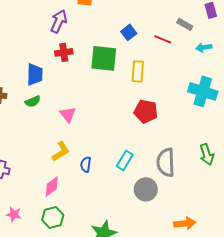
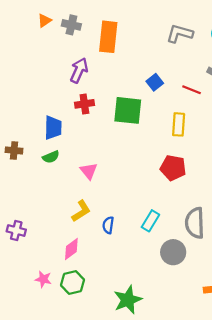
yellow rectangle: (138, 71) -> (179, 124), moved
pink star: (14, 214) -> (43, 279), moved

